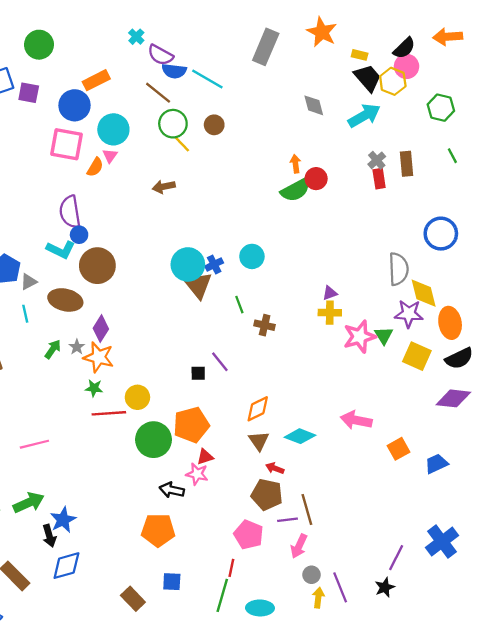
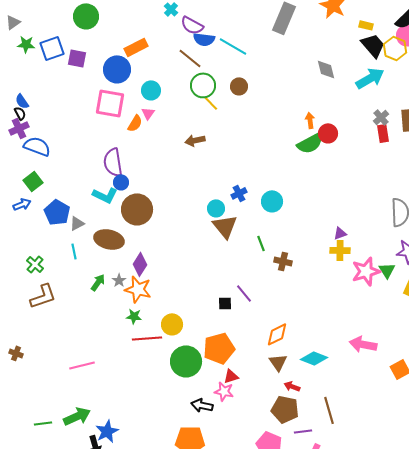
cyan circle: (113, 129) -> (151, 90), size x0.7
cyan circle: (188, 264) -> (216, 208), size x0.6
blue cross: (214, 264) -> (239, 193), moved
brown line: (307, 509) -> (329, 410), moved

